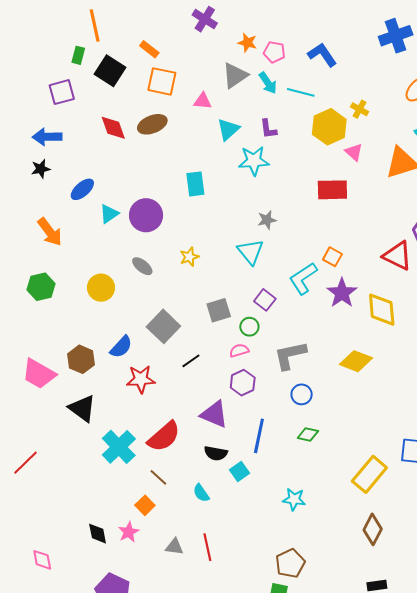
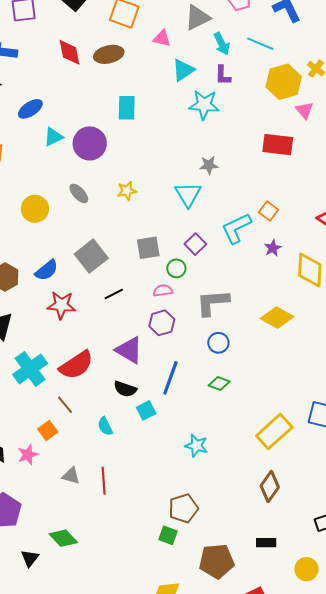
cyan arrow: (268, 83) -> (222, 44), moved
cyan rectangle: (195, 184) -> (127, 108), moved
purple star: (342, 293) -> (273, 248), size x0.6

